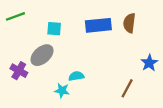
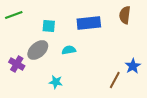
brown semicircle: (129, 23) -> (125, 15), moved
blue star: (149, 63) -> (133, 66), moved
cyan semicircle: (76, 76) -> (69, 50), moved

